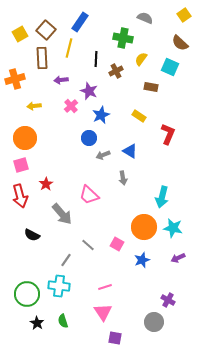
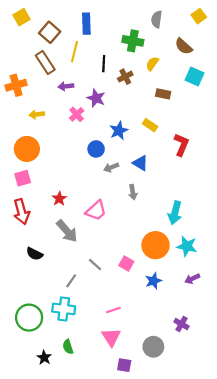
gray semicircle: (145, 18) -> (157, 19), turned -105
blue rectangle: (80, 22) -> (86, 24), turned -36
yellow square: (20, 34) -> (22, 17), moved
brown semicircle: (180, 43) -> (184, 46), moved
brown rectangle: (42, 58) -> (45, 63), turned -30
cyan square: (170, 67) -> (194, 77), moved
blue star: (101, 115) -> (119, 131), moved
red star: (46, 184) -> (59, 199), moved
pink trapezoid: (89, 195) -> (96, 211), turned -85
gray circle: (154, 322) -> (153, 347), moved
black star: (37, 323) -> (44, 358), moved

